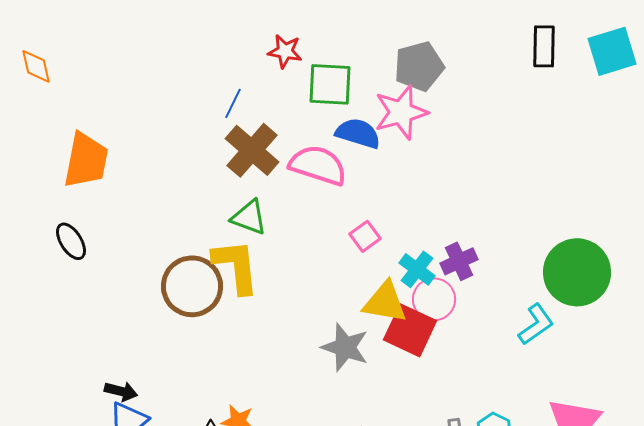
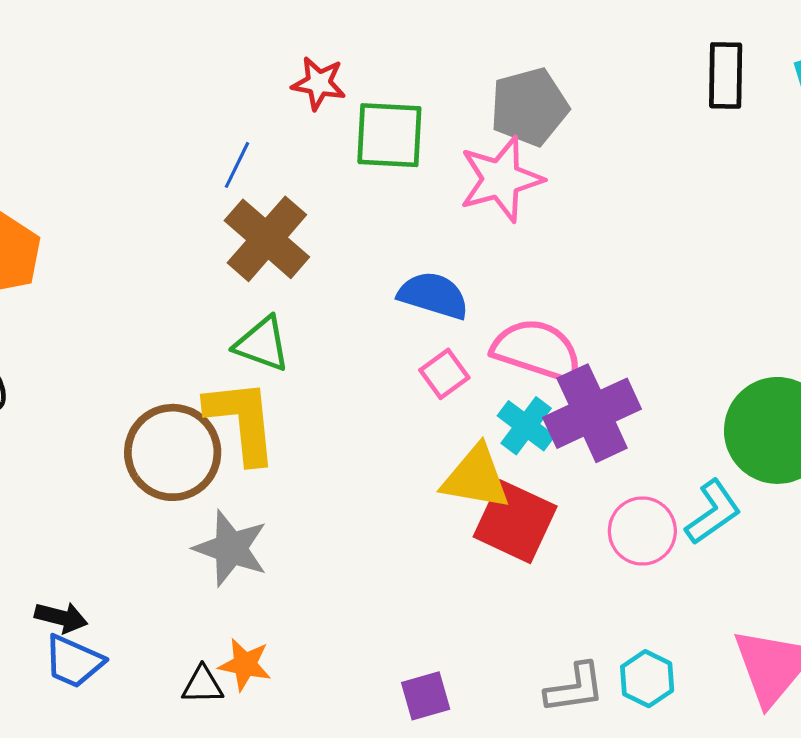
blue semicircle: (358, 133) -> (433, 295), moved
pink semicircle: (318, 165) -> (537, 350), moved
purple cross: (459, 261) -> (592, 413), size x1.6
pink circle: (434, 299) -> (642, 531), moved
gray star: (345, 347) -> (231, 548), moved

